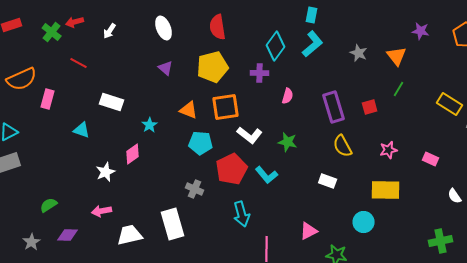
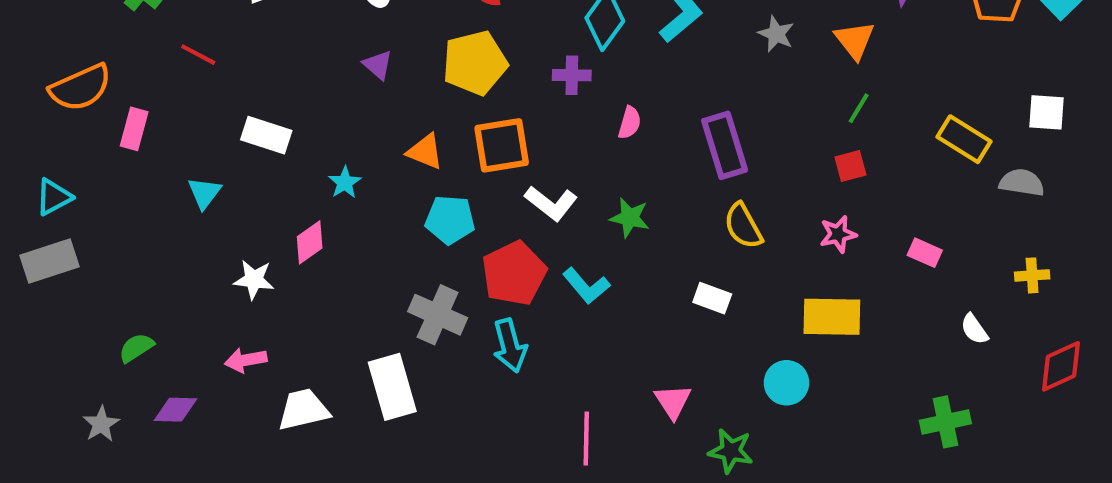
red square: (370, 107) -> (850, 166), moved
cyan triangle: (82, 130) -> (204, 193), turned 48
white star: (106, 172) -> (254, 280), turned 30
gray cross: (195, 189) -> (438, 315), size x1.5
cyan arrow: (242, 214) -> (510, 346), moved
pink triangle: (309, 231) -> (673, 401), turned -36

